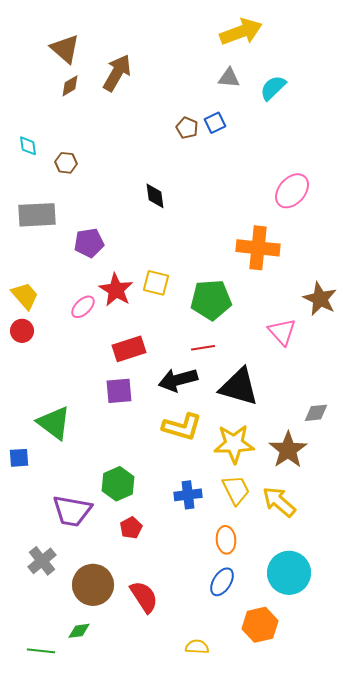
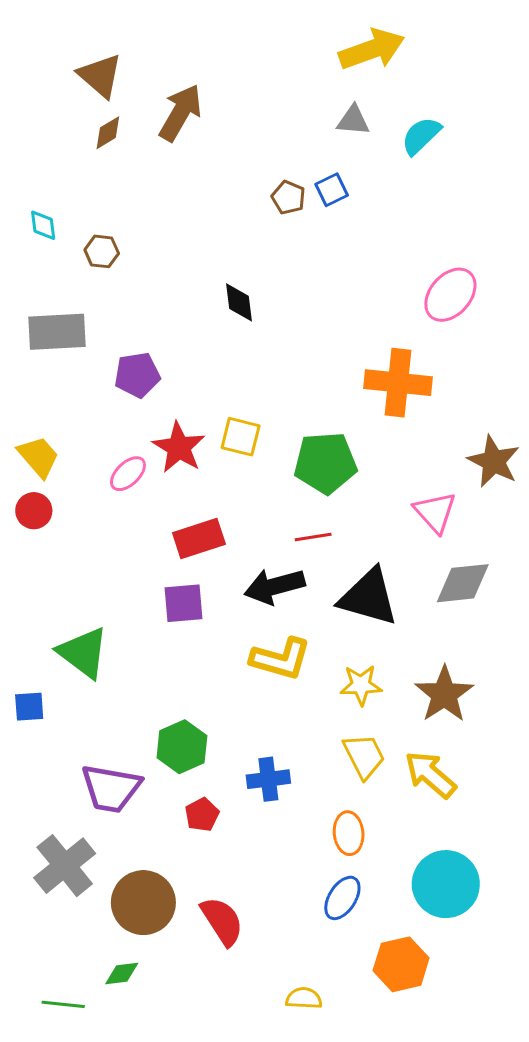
gray diamond: (316, 413) -> (463, 583), moved, size x1.5
yellow star: (234, 444) -> (361, 685), size x0.7
blue cross: (188, 495) -> (268, 779), moved
gray cross: (42, 561) -> (65, 866), size x1.4

